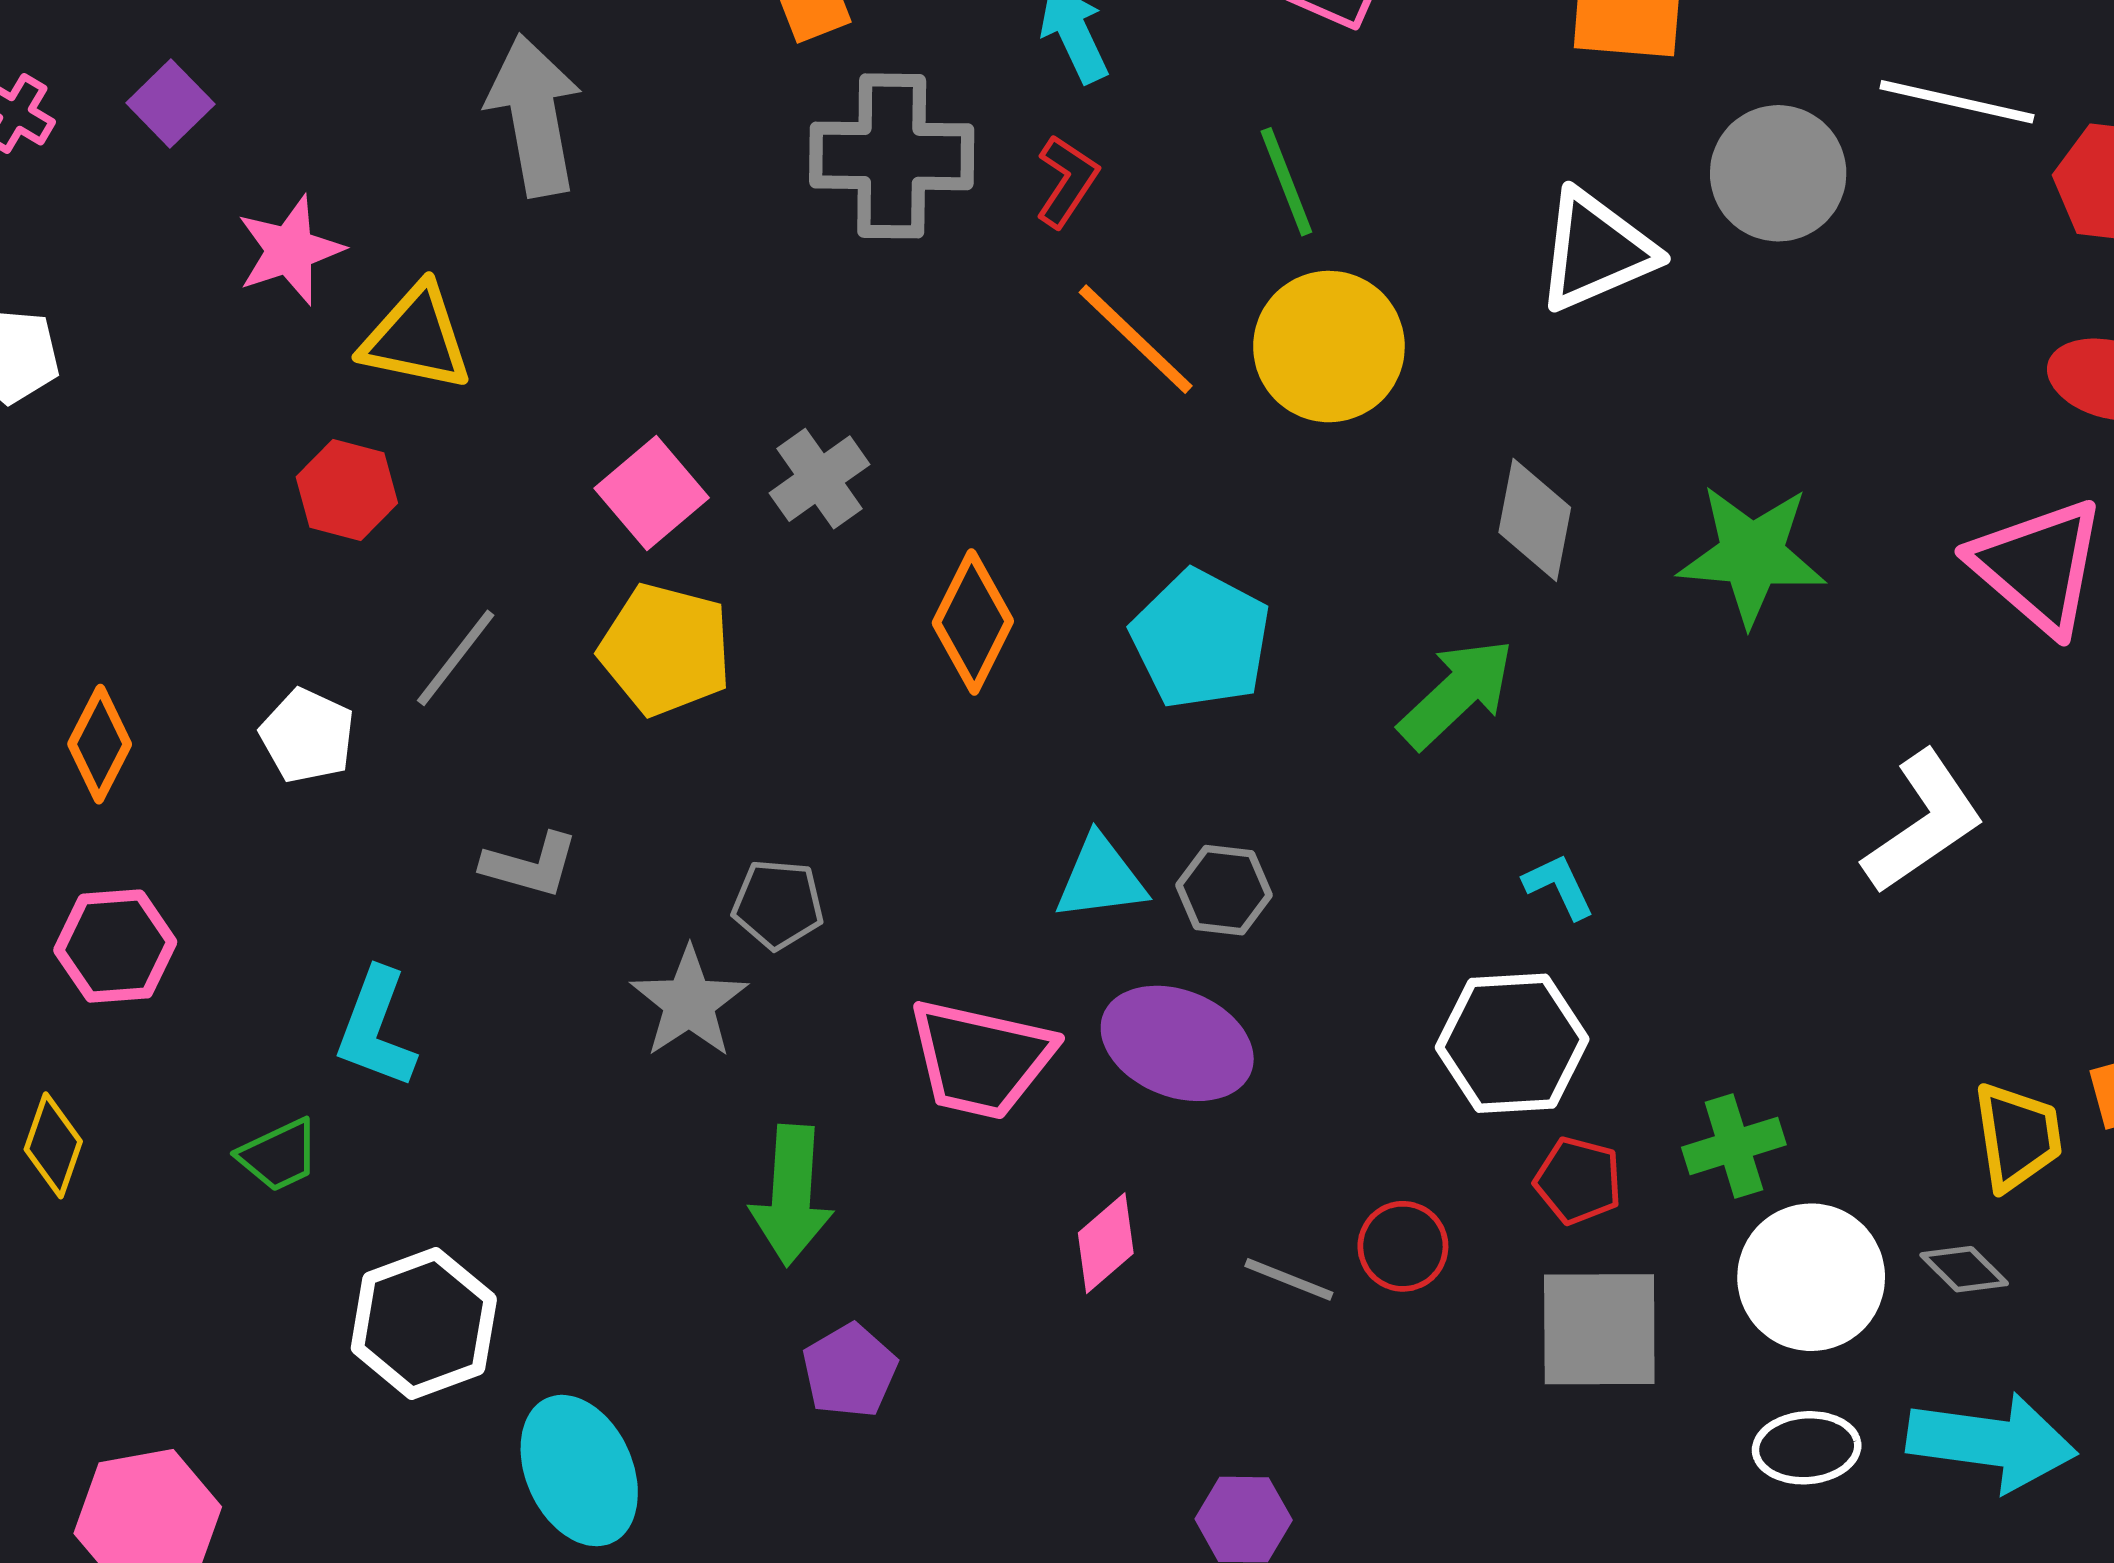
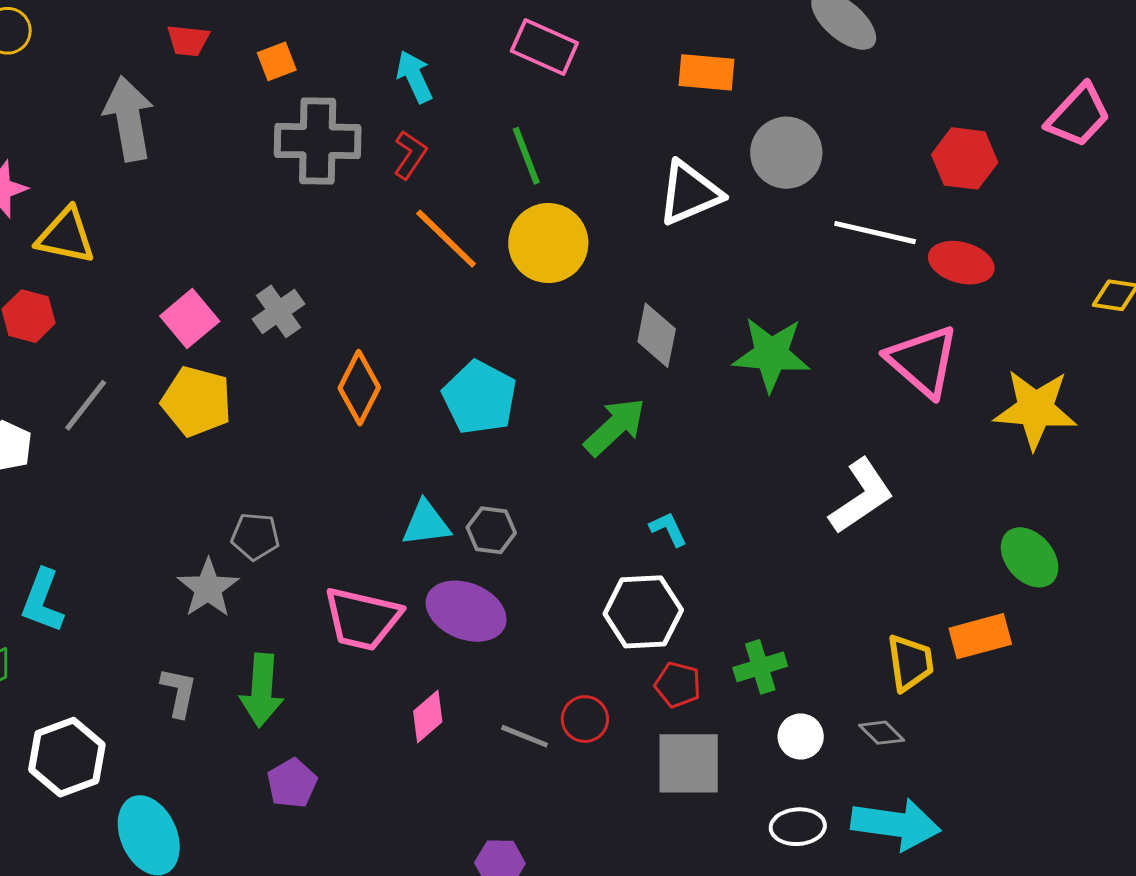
white line: (1957, 102) -> (875, 233), moved
gray L-shape: (530, 865) -> (179, 692), moved, turned -94
white circle: (1811, 1277) -> (801, 737), size x0.6

